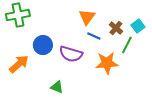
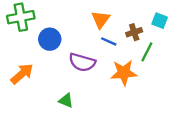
cyan square: (138, 26) -> (160, 21), moved, turned -32
brown cross: (116, 28) -> (134, 32), turned 32
blue circle: (43, 45) -> (50, 39), moved

